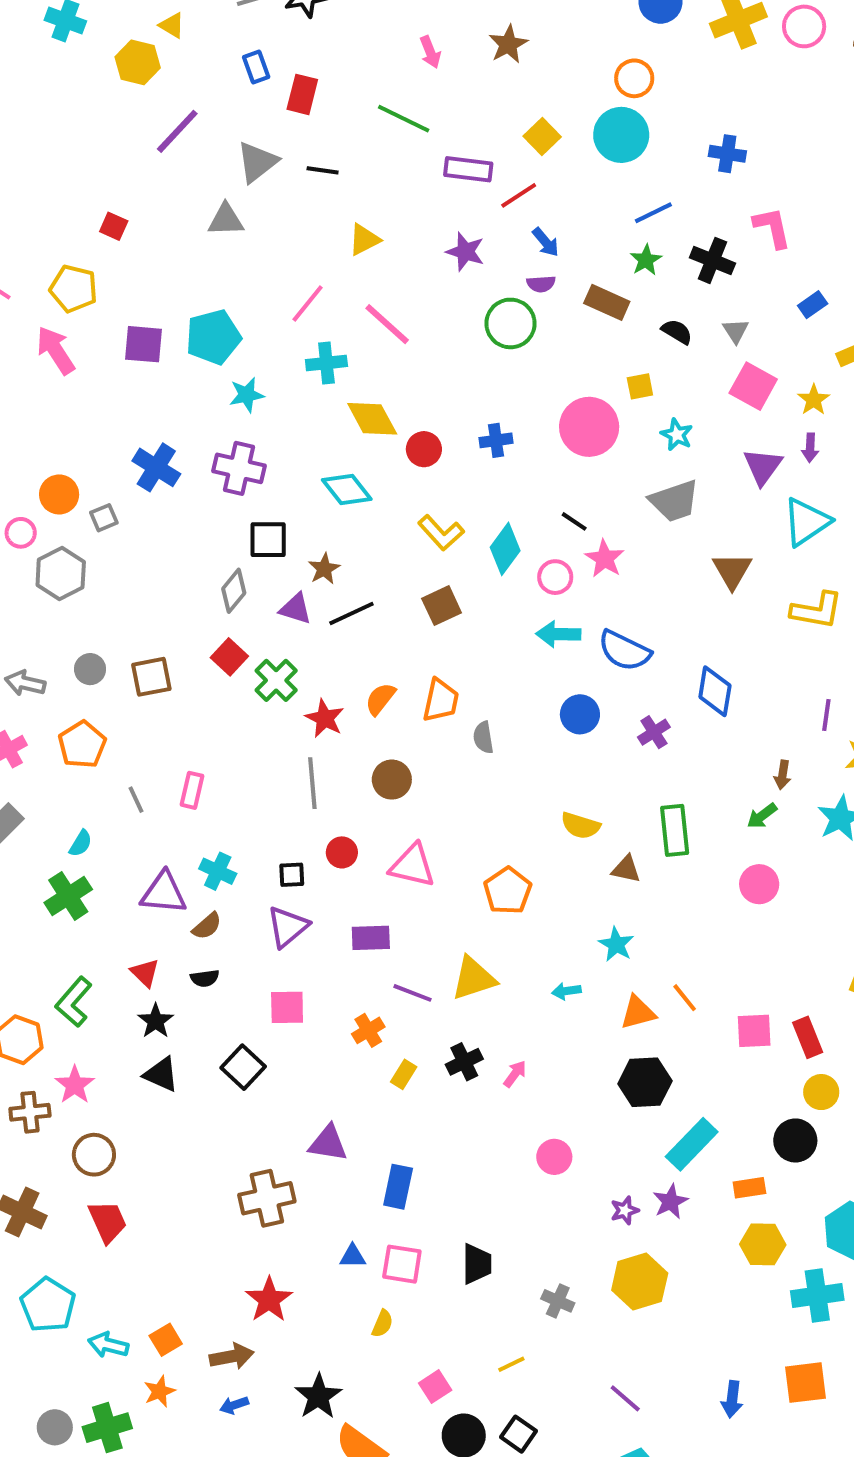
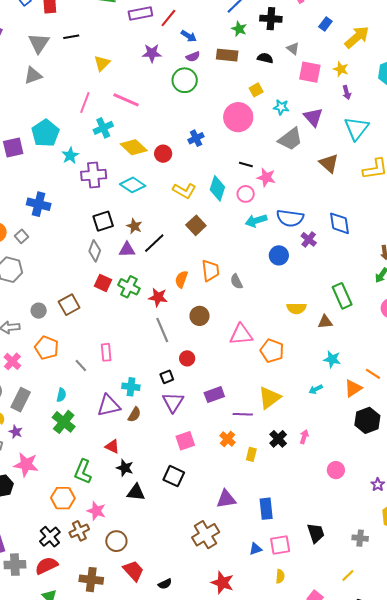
purple triangle: (763, 466) -> (313, 117), moved
purple cross: (239, 468) -> (94, 175), moved
purple cross: (654, 732) -> (309, 239), moved
pink triangle: (413, 866) -> (241, 334), moved
black semicircle: (205, 978) -> (165, 584), moved

